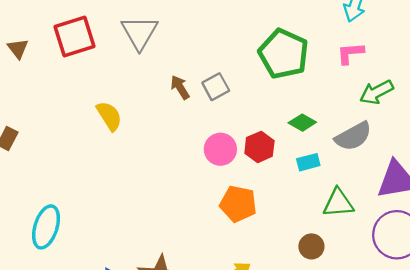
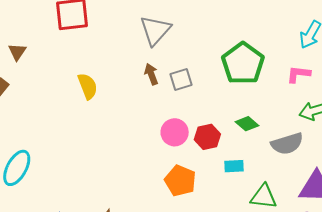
gray triangle: (140, 33) -> (155, 30), moved
brown triangle: (18, 49) -> (17, 52), moved
cyan rectangle: (308, 162) -> (234, 166), moved

